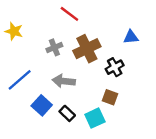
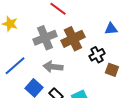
gray cross: (54, 47) -> (45, 38), size x1.6
brown square: (110, 97) -> (112, 70), moved

